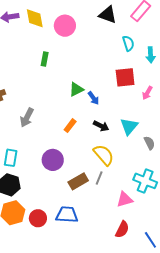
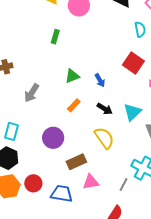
red square: (125, 77) -> (133, 63), turned 35
green triangle: (76, 89) -> (72, 76), moved
gray line: (99, 178) -> (124, 185), moved
pink triangle: (125, 199) -> (91, 182), moved
red circle: (38, 218) -> (33, 183), moved

